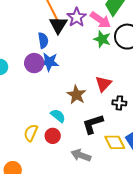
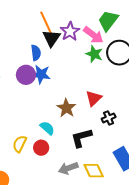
black cross: (119, 103) -> (109, 118), turned -32
yellow diamond: (115, 142) -> (94, 171), moved
gray arrow: (81, 155) -> (68, 168), turned -42

